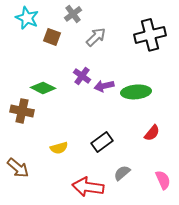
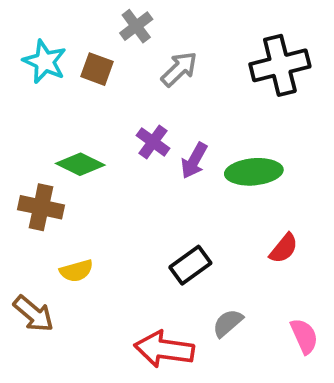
cyan star: (27, 18) -> (45, 62), moved
purple arrow: (104, 86) -> (194, 161), turned -48
yellow semicircle: (59, 148) -> (76, 271), moved

